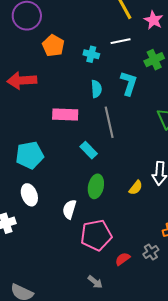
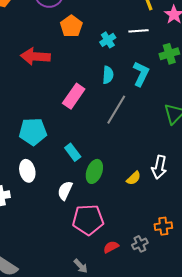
cyan cross: (91, 54) -> (108, 40), turned 35
pink rectangle: (65, 115) -> (74, 96), turned -65
gray line: (109, 122) -> (116, 110), turned 36
cyan rectangle: (89, 150) -> (73, 152), moved

